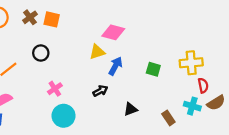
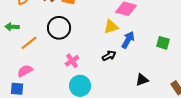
black circle: (41, 53) -> (59, 28), size x1.5
black arrow: (100, 91) -> (109, 56), moved

